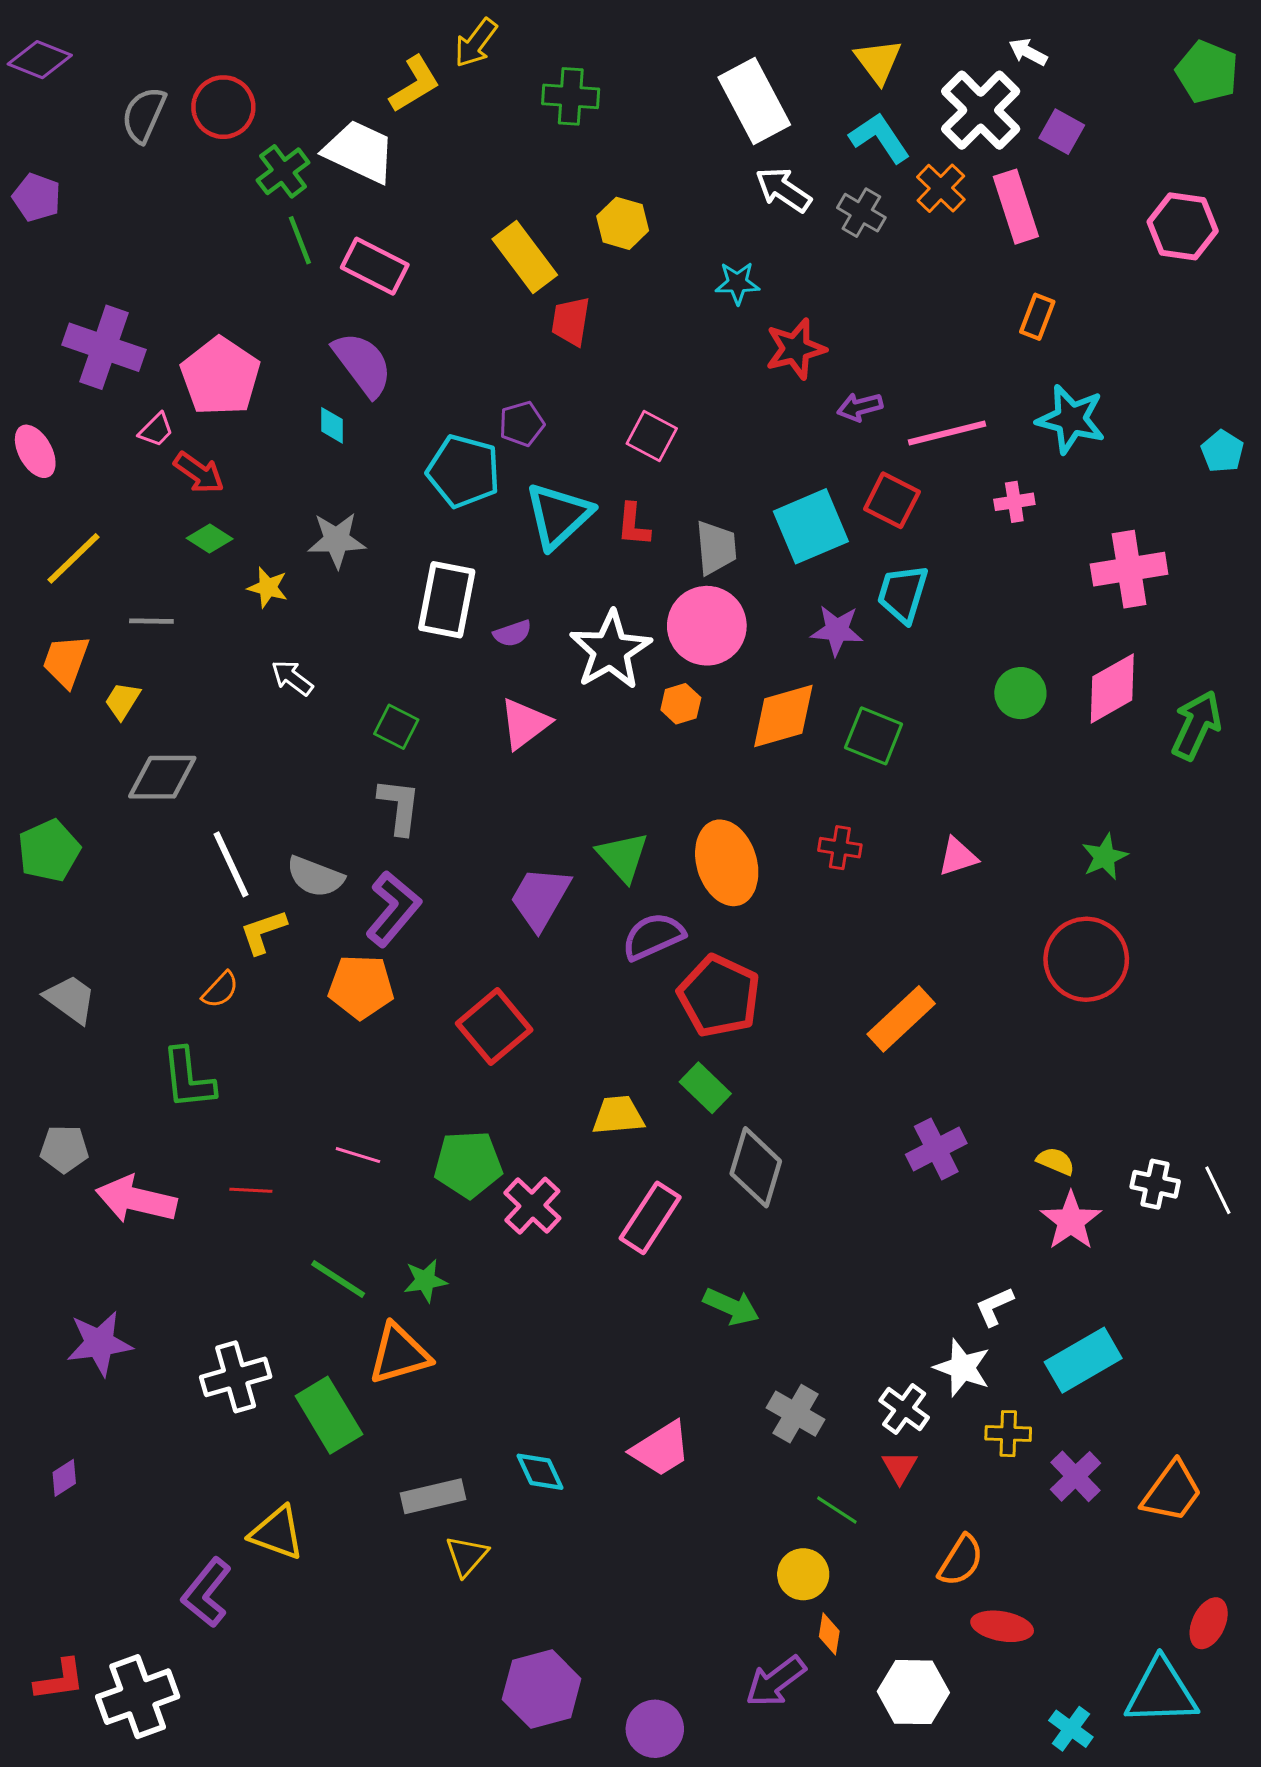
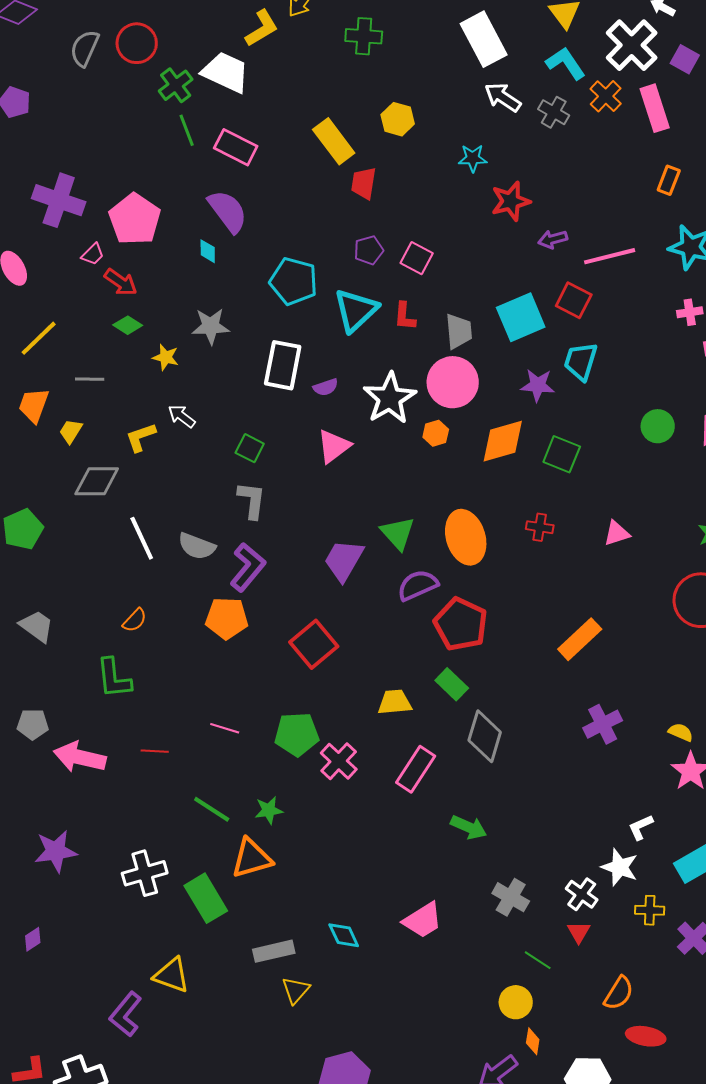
purple pentagon: (522, 424) -> (369, 250), moved
pink cross: (1014, 502) -> (690, 312), moved
yellow L-shape: (263, 932) -> (141, 437), moved

